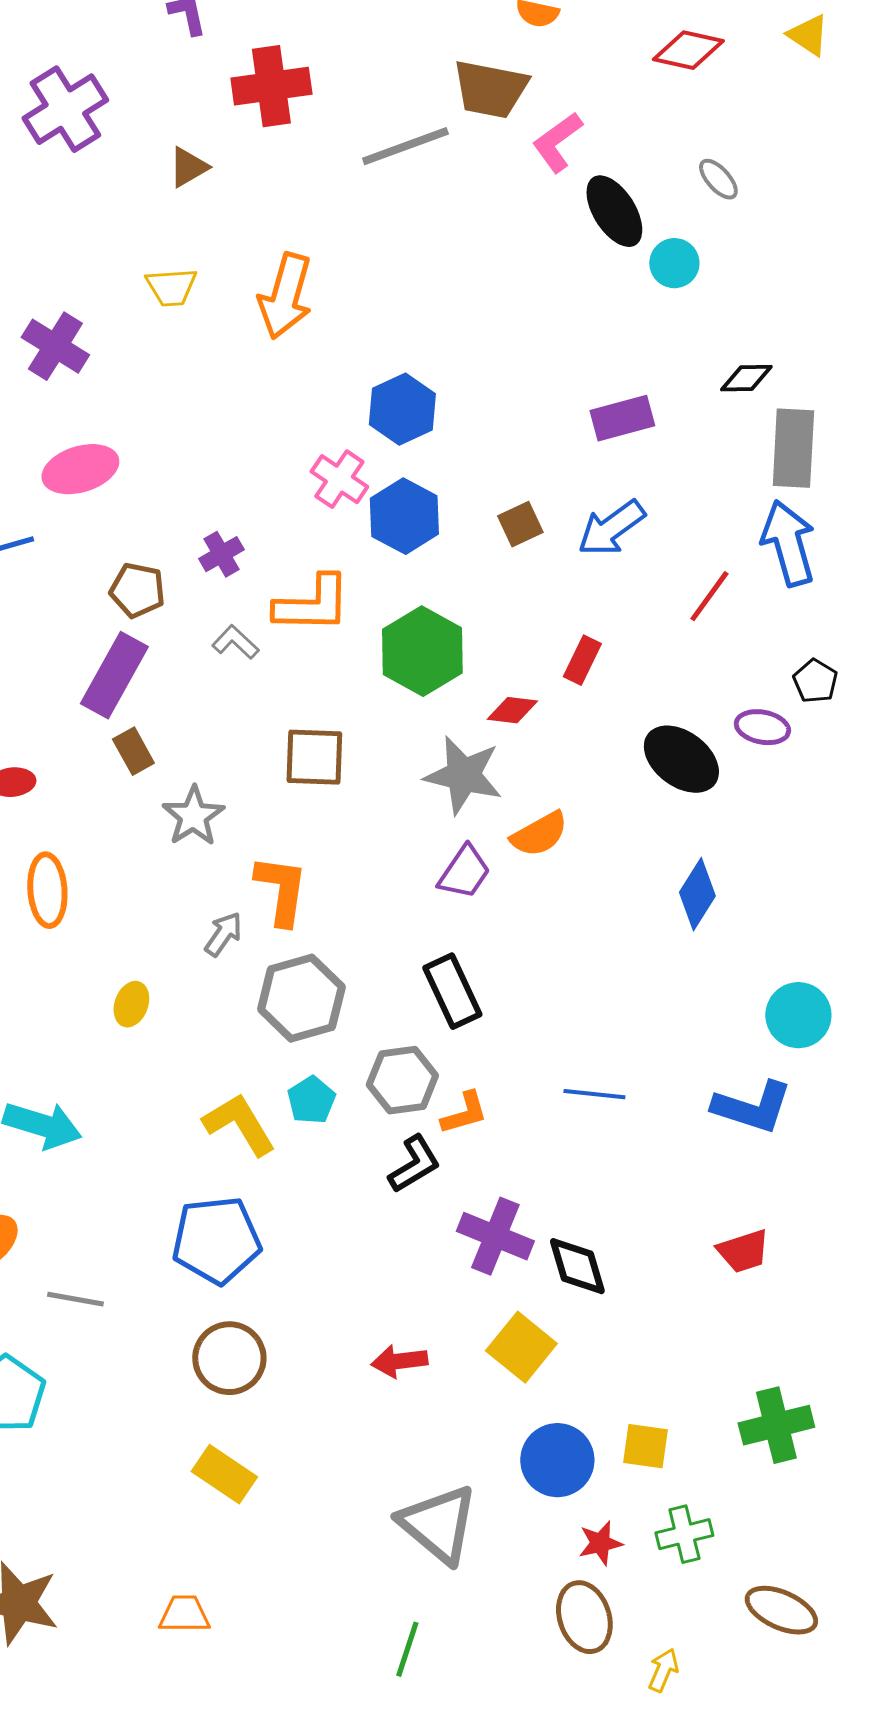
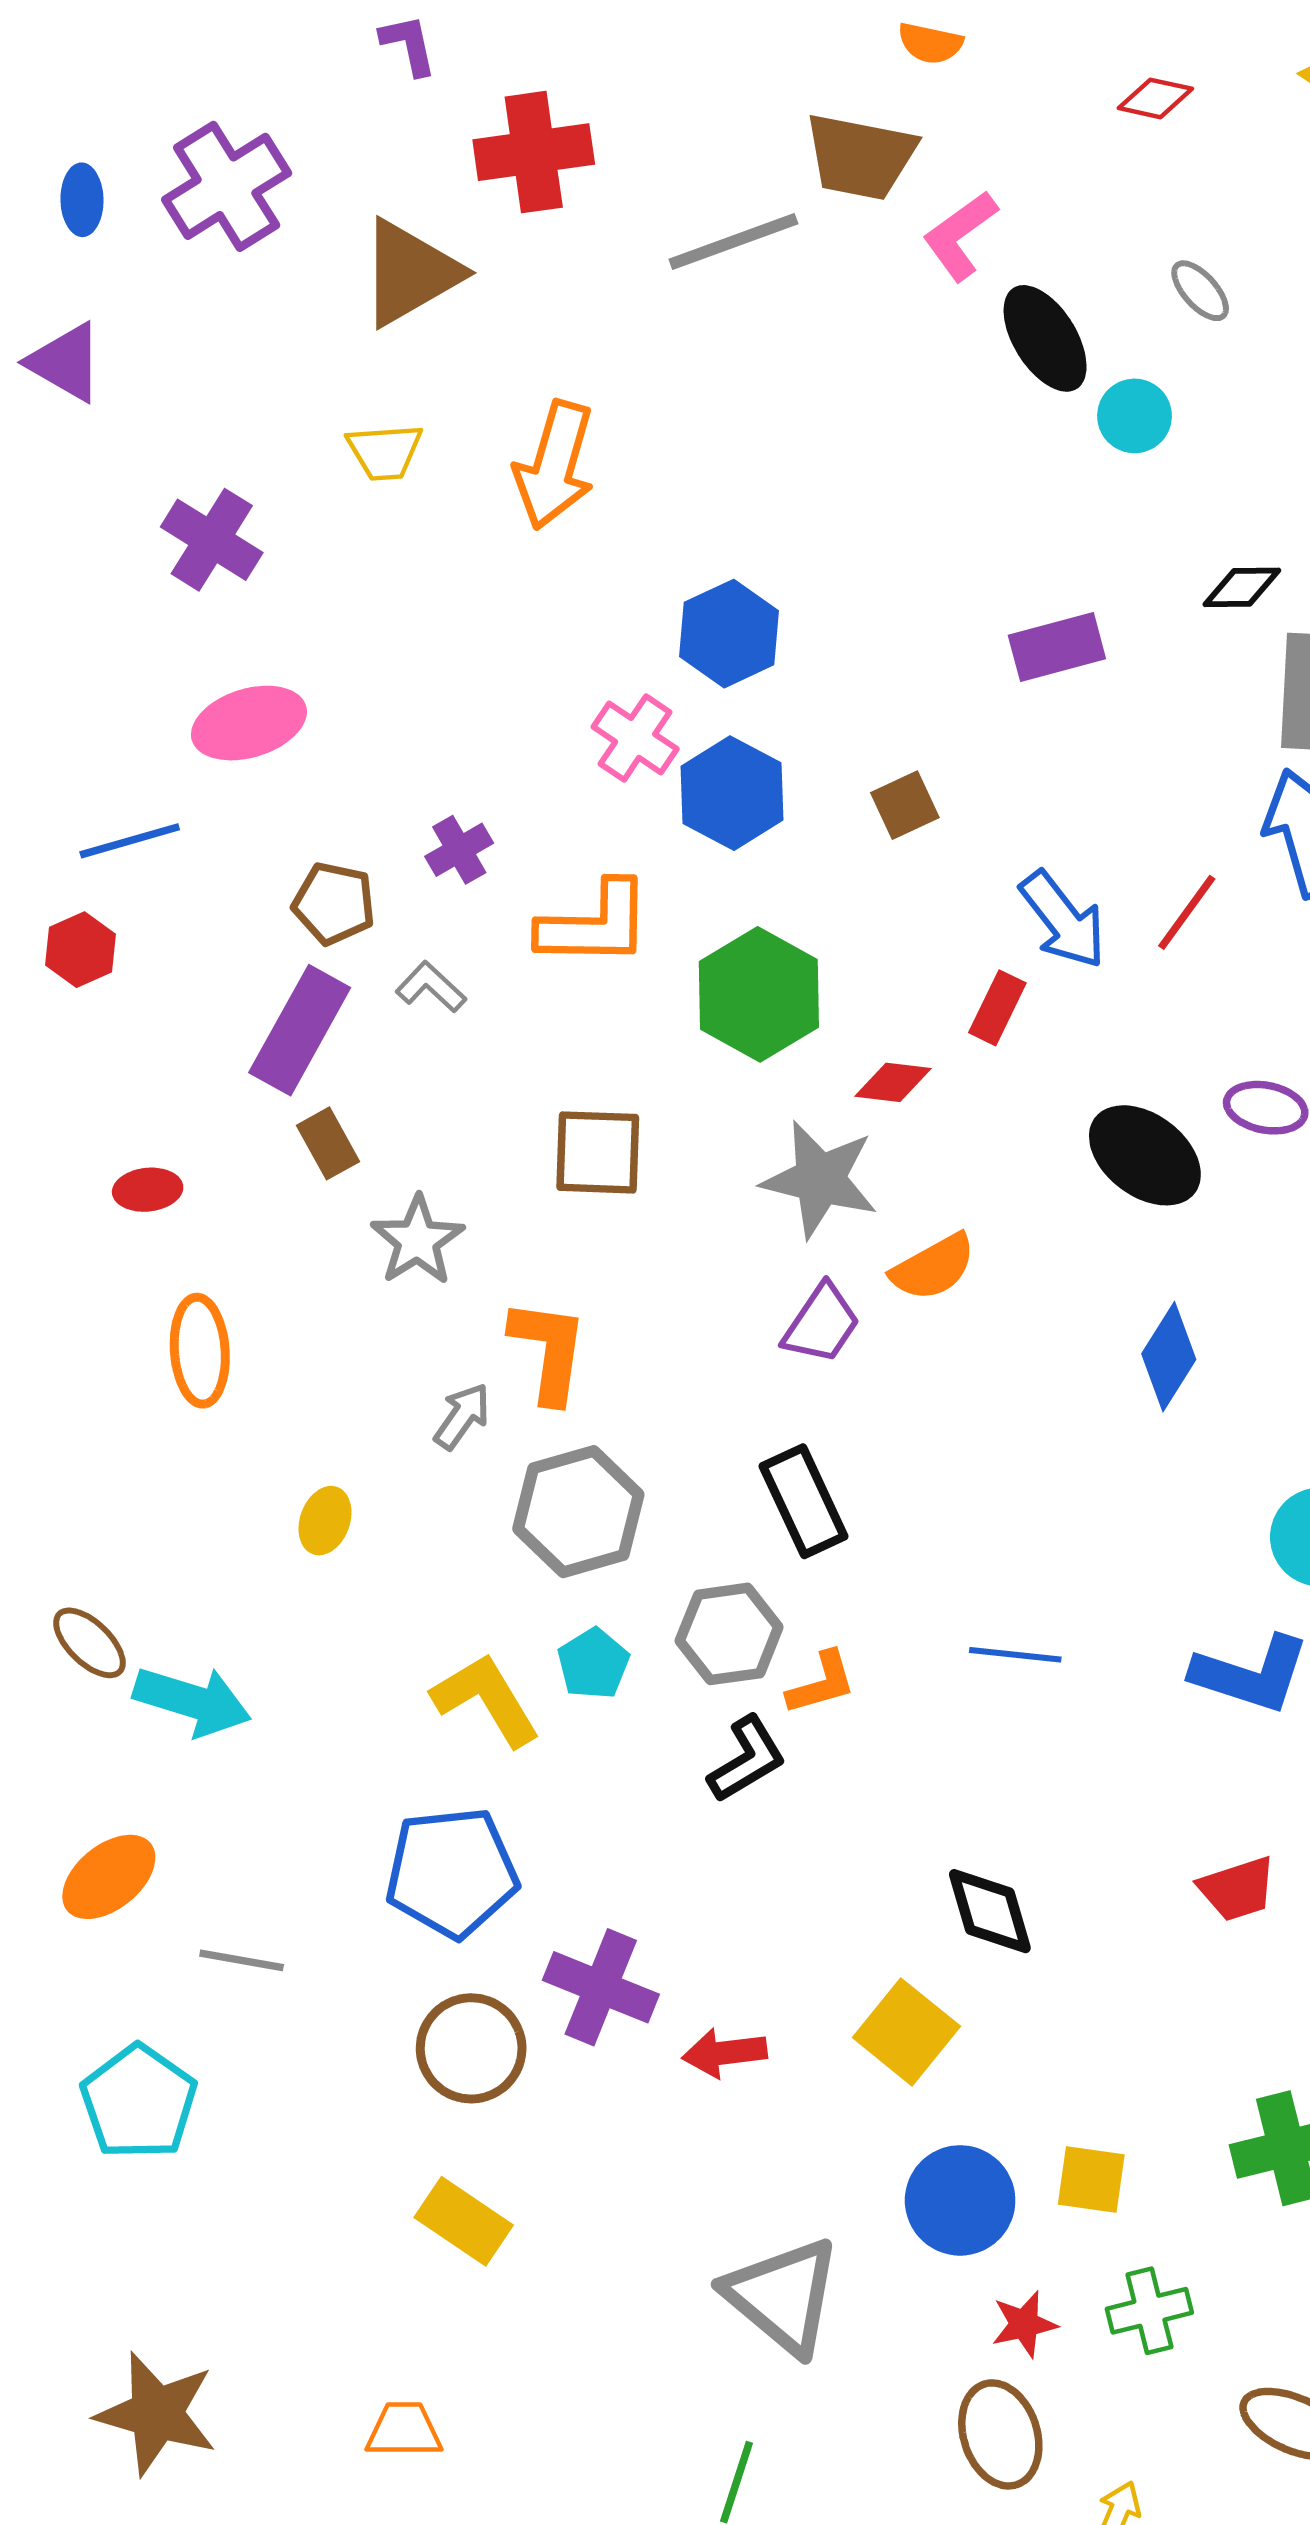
red diamond: (688, 50) -> (1155, 98), size x0.7
brown triangle: (188, 167) -> (410, 273), size x1.8
blue arrow: (611, 528) -> (1063, 920), moved, turned -92
gray L-shape: (235, 642) -> (431, 987), moved
purple cross: (495, 1236) -> (601, 1987), moved

